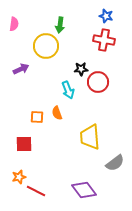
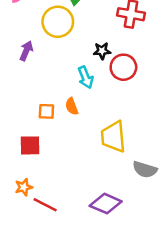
purple arrow: (21, 69) -> (26, 51), turned -42
gray semicircle: (115, 163) -> (145, 169), turned 54
purple diamond: (84, 190) -> (106, 204), turned -30

